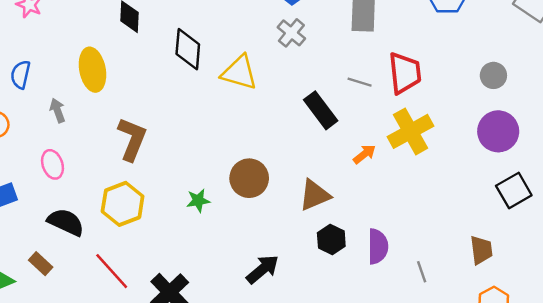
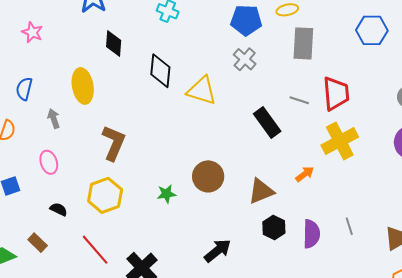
orange arrow: (364, 154) -> (305, 174), moved
black semicircle: (66, 222) -> (59, 209), size x0.6
gray line: (422, 272) -> (349, 226), moved

